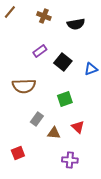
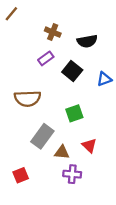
brown cross: (44, 16) -> (53, 32), moved
black semicircle: (76, 24) -> (87, 41), moved
gray rectangle: (37, 119) -> (42, 136), size x1.5
purple cross: (70, 160) -> (72, 174), moved

